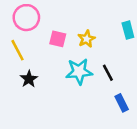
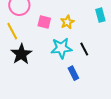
black star: (29, 79) -> (21, 54), size x1.5
blue rectangle: (122, 103) -> (73, 73), moved

